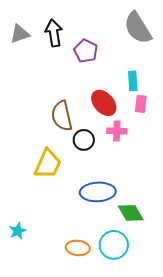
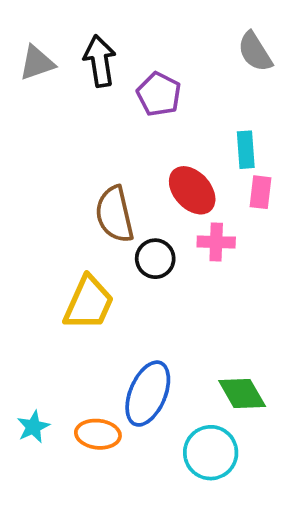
gray semicircle: (138, 28) -> (255, 52), size x0.7
blue ellipse: (98, 192) -> (148, 394), moved, turned -64
orange ellipse: (78, 248) -> (98, 434), moved

